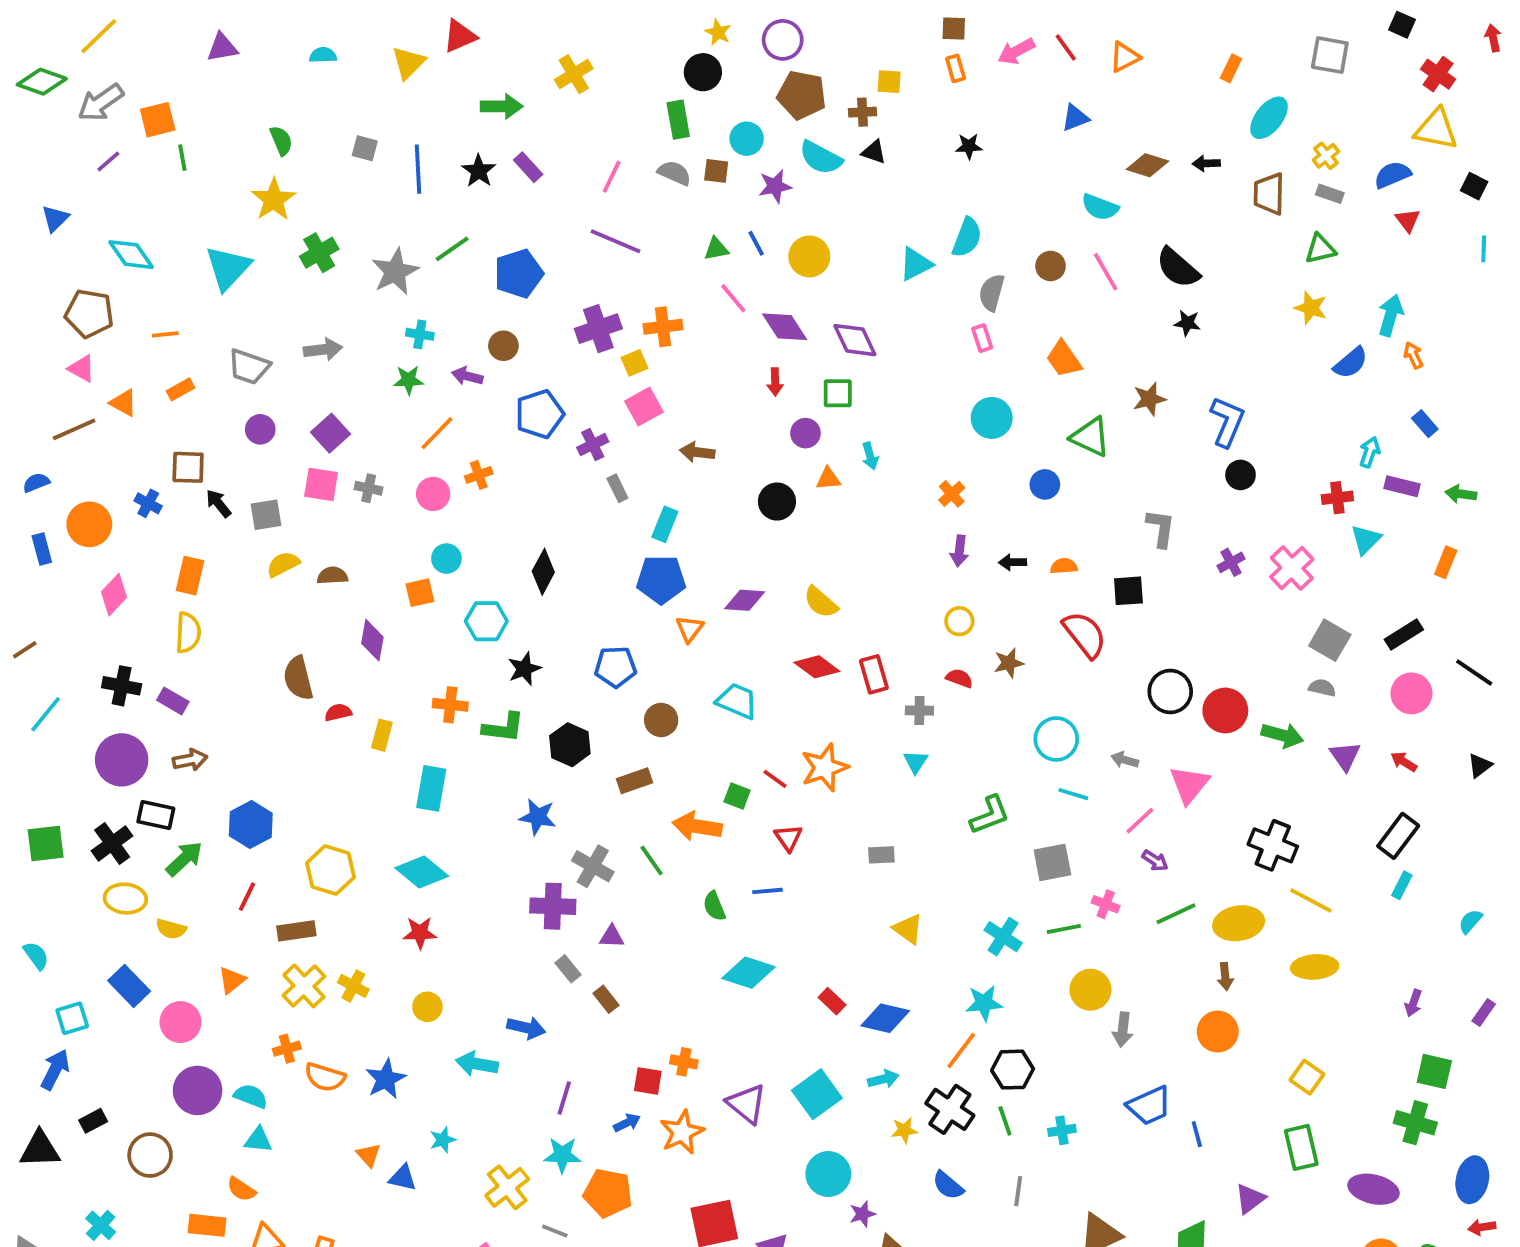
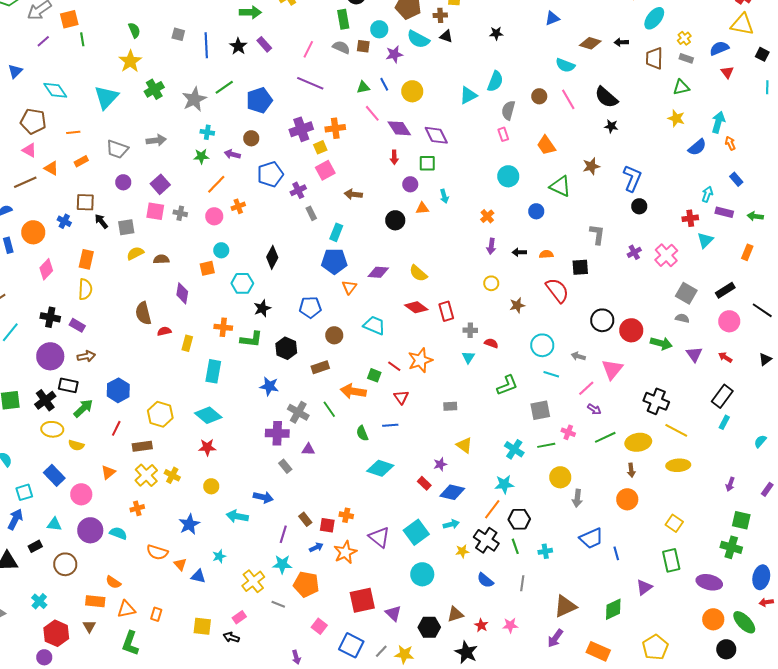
red semicircle: (959, 678) -> (491, 343), moved
brown rectangle: (606, 999) -> (305, 519), moved
orange semicircle: (325, 1077) -> (157, 552), moved
cyan triangle: (258, 1140) -> (54, 524), moved
purple star: (862, 1214) -> (440, 464), moved

